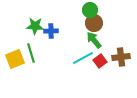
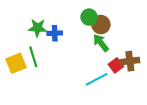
green circle: (90, 10) -> (89, 17), moved
cyan line: (83, 58) -> (97, 79), moved
red square: (100, 61) -> (116, 65), moved

